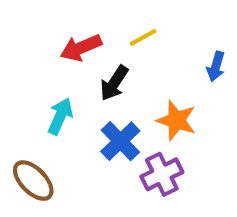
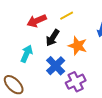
orange star: (176, 120) -> (78, 46), moved

